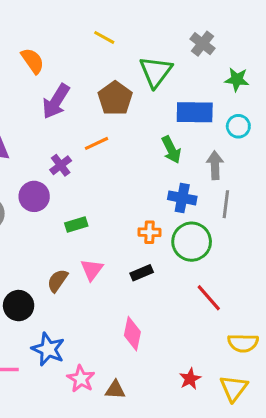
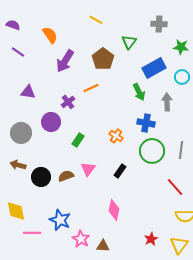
gray cross: (202, 44) -> (159, 24), turned -35
green triangle: (156, 72) -> (129, 42), size x0.7
blue rectangle: (195, 112) -> (154, 68), turned -30
gray line: (226, 204) -> (181, 150), moved
green rectangle: (76, 224) -> (78, 140), turned -40
orange cross: (149, 232) -> (116, 136), moved, turned 32
black rectangle: (142, 273) -> (120, 171), turned -32
brown semicircle: (58, 281) -> (66, 176), turned 35
red line: (209, 298) -> (175, 187), moved
black circle: (19, 306) -> (41, 177), moved

